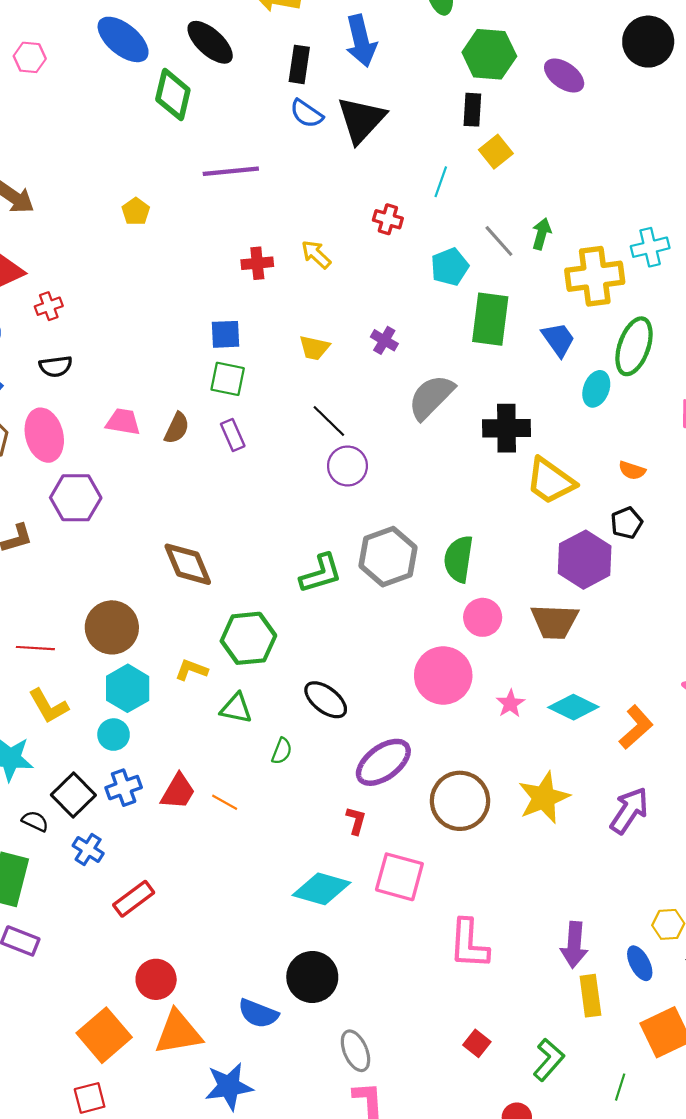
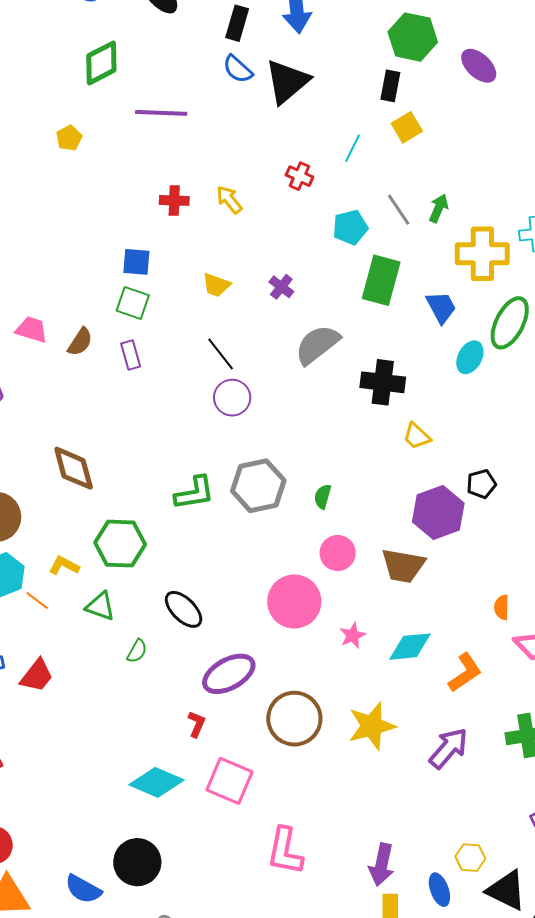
green diamond: (173, 95) -> (101, 63), moved, turned 42
orange semicircle: (632, 470) -> (502, 607), moved, turned 65
yellow trapezoid: (550, 481) -> (417, 436), size x0.6
green semicircle: (459, 559) -> (323, 496), size x0.6
cyan diamond: (573, 707) -> (410, 647), turned -39
orange line: (225, 802) -> (37, 601), moved

